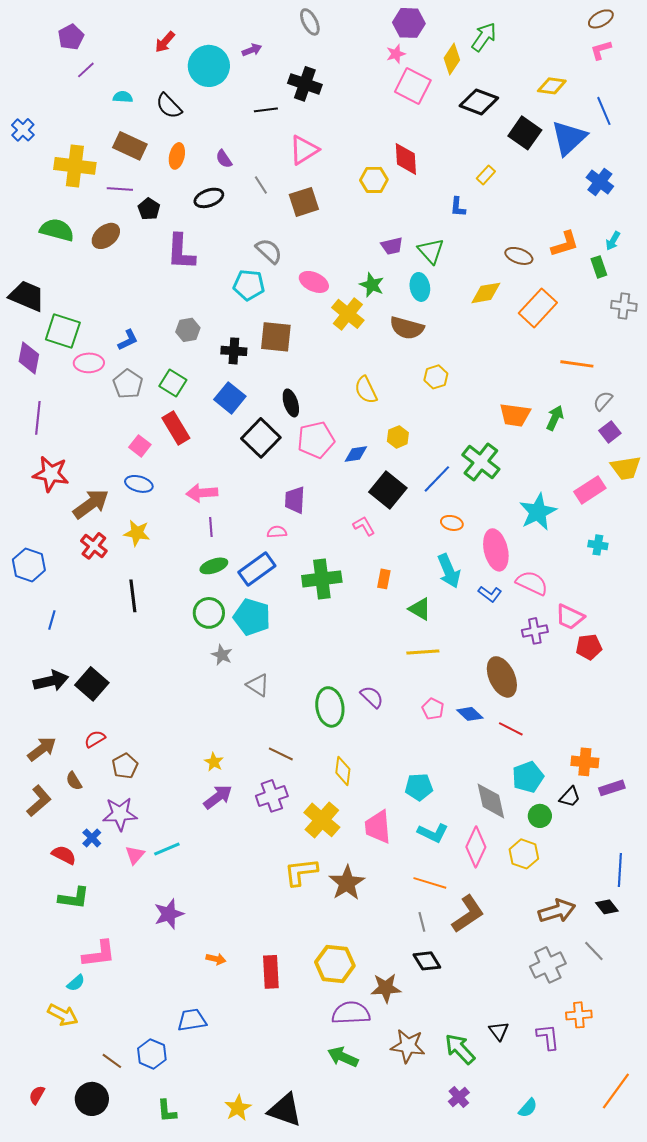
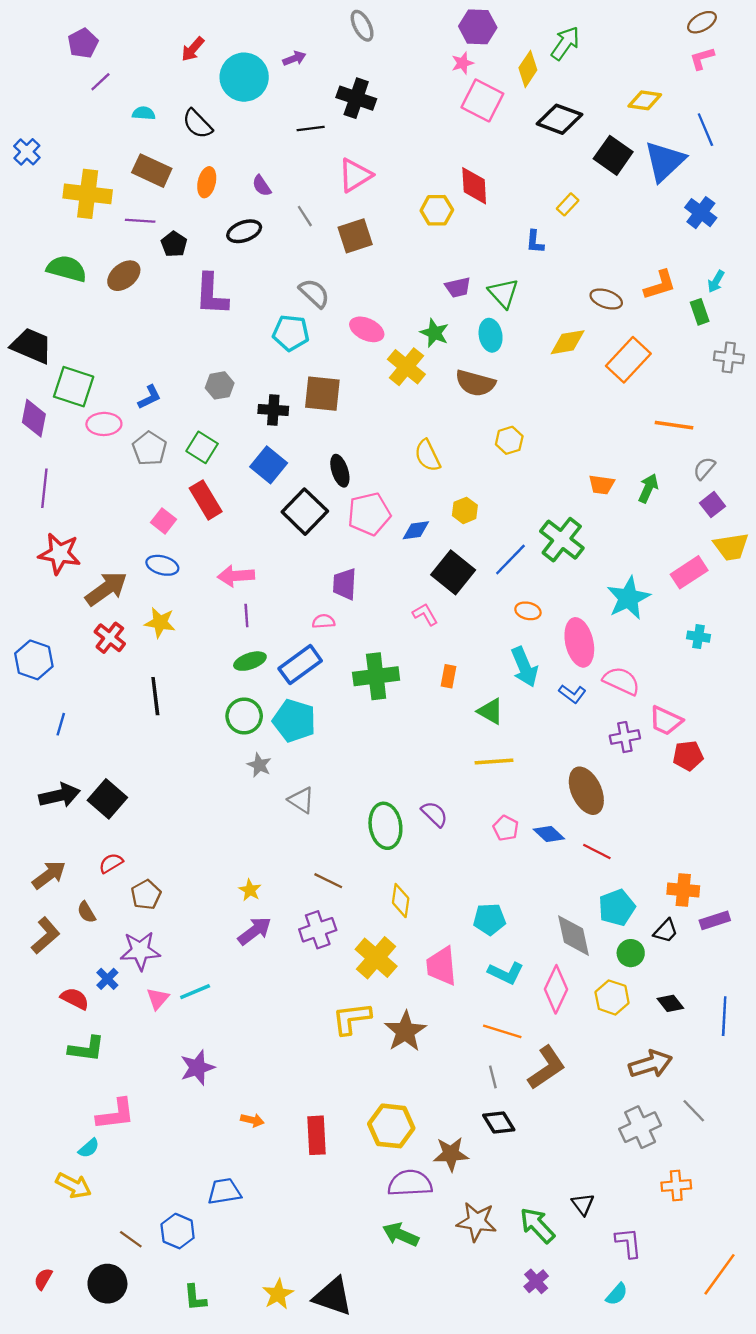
orange trapezoid: (515, 415) -> (602, 485), size x0.7
black diamond: (607, 907) -> (670, 1003), moved
purple L-shape: (548, 1037) -> (628, 1243), moved

